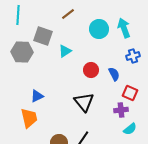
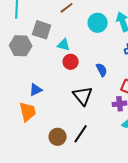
cyan triangle: (65, 51) -> (64, 45), turned 48
red circle: (91, 70) -> (71, 62), moved
blue semicircle: (114, 74) -> (102, 70), moved

